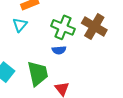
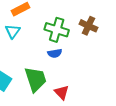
brown cross: (94, 26) -> (88, 26), size x0.7

